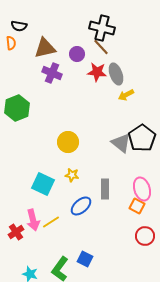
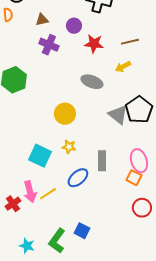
brown line: (101, 47) -> (130, 42), moved, turned -60
brown triangle: (45, 48) -> (42, 20), size x0.6
gray ellipse: (116, 74) -> (92, 82), moved, turned -50

